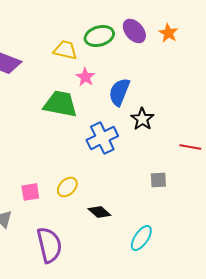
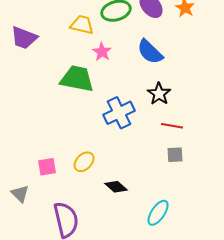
blue semicircle: (119, 92) -> (150, 52), moved, turned -68
red line: (190, 147) -> (172, 126), moved

